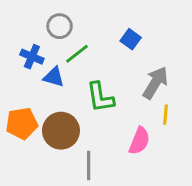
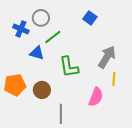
blue square: (131, 39) -> (90, 18), moved
blue cross: (32, 57) -> (21, 29), moved
brown circle: (61, 131) -> (42, 90), size x0.7

